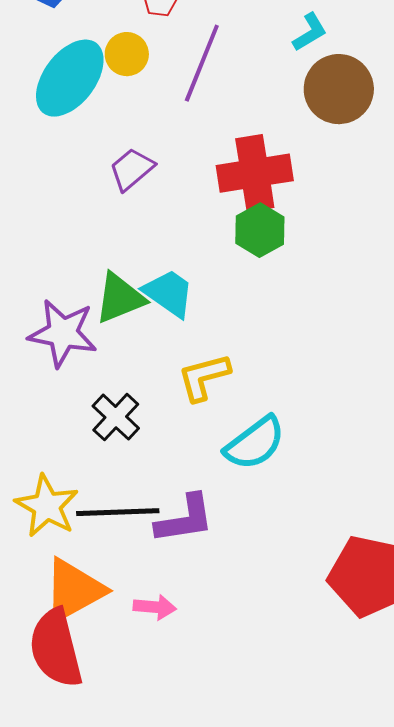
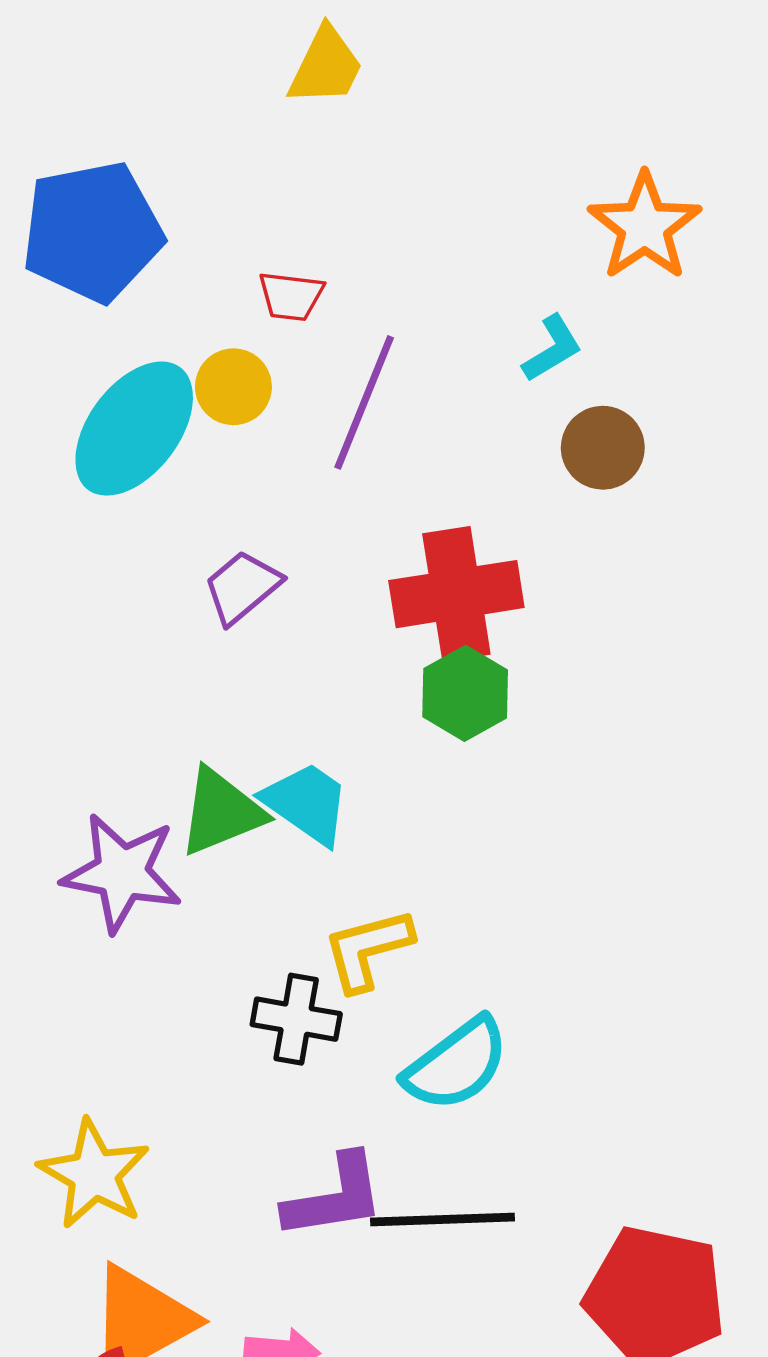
brown circle: (339, 89) -> (603, 448), size x0.7
black cross: (116, 417) -> (296, 1019), moved, turned -33
black line: (118, 512) -> (442, 1219), moved

